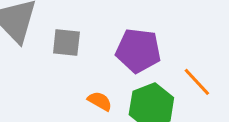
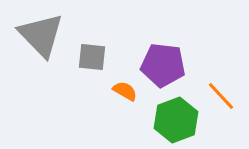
orange semicircle: (100, 101) -> (125, 91), moved

